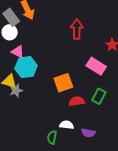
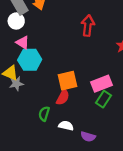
pink rectangle: (96, 66) -> (102, 84), moved, turned -60
red semicircle: (77, 101) -> (63, 97), moved, turned 119
green semicircle: (52, 137) -> (44, 114), moved

